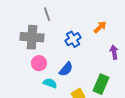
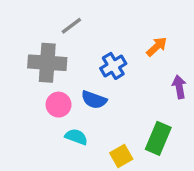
gray line: (47, 14) -> (71, 26), turned 72
blue semicircle: (66, 69) -> (94, 100), moved, turned 70

